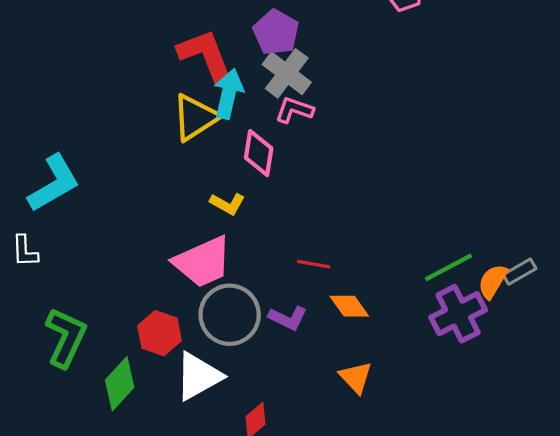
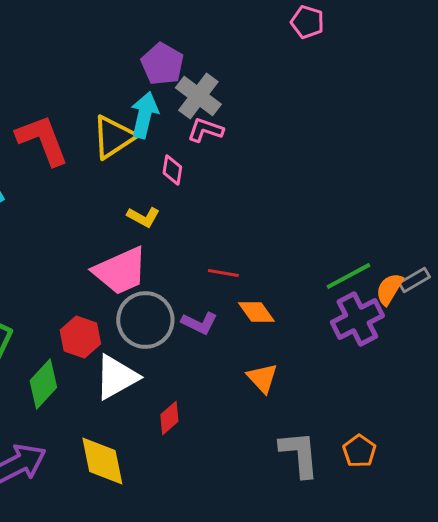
purple pentagon: (276, 32) -> (162, 64), moved
red L-shape: (206, 56) -> (42, 140), moved
pink diamond: (259, 153) -> (172, 170), size x0.7

